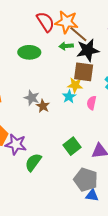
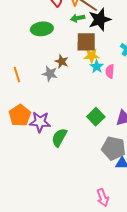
brown square: (84, 72) -> (86, 42), moved
cyan star: (69, 97) -> (97, 67), moved
brown star: (43, 106) -> (62, 61), moved

